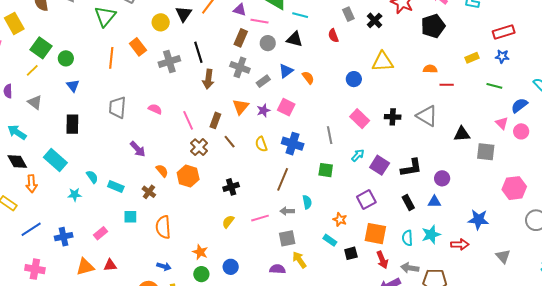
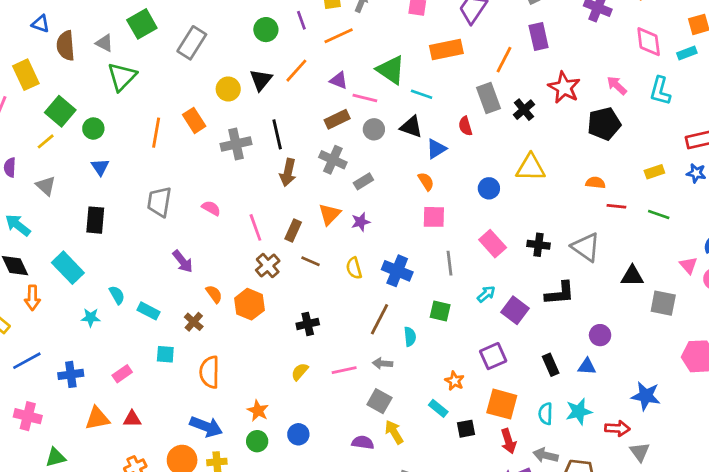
gray rectangle: (348, 14) -> (488, 98), size x1.5
green triangle: (105, 16) -> (122, 77), moved
brown rectangle: (241, 38) -> (337, 119), turned 36
blue triangle: (286, 71) -> (436, 149), moved
green line: (494, 86) -> (659, 215), moved
pink square: (286, 107) -> (434, 217), moved, turned -30
brown line: (230, 142) -> (310, 261), turned -32
black L-shape: (411, 168) -> (560, 293), moved
cyan semicircle: (307, 202) -> (410, 337), moved
gray square: (287, 238) -> (379, 401), turned 36
gray triangle: (503, 256) -> (640, 452), moved
blue arrow: (164, 266) -> (206, 427), size x1.6

